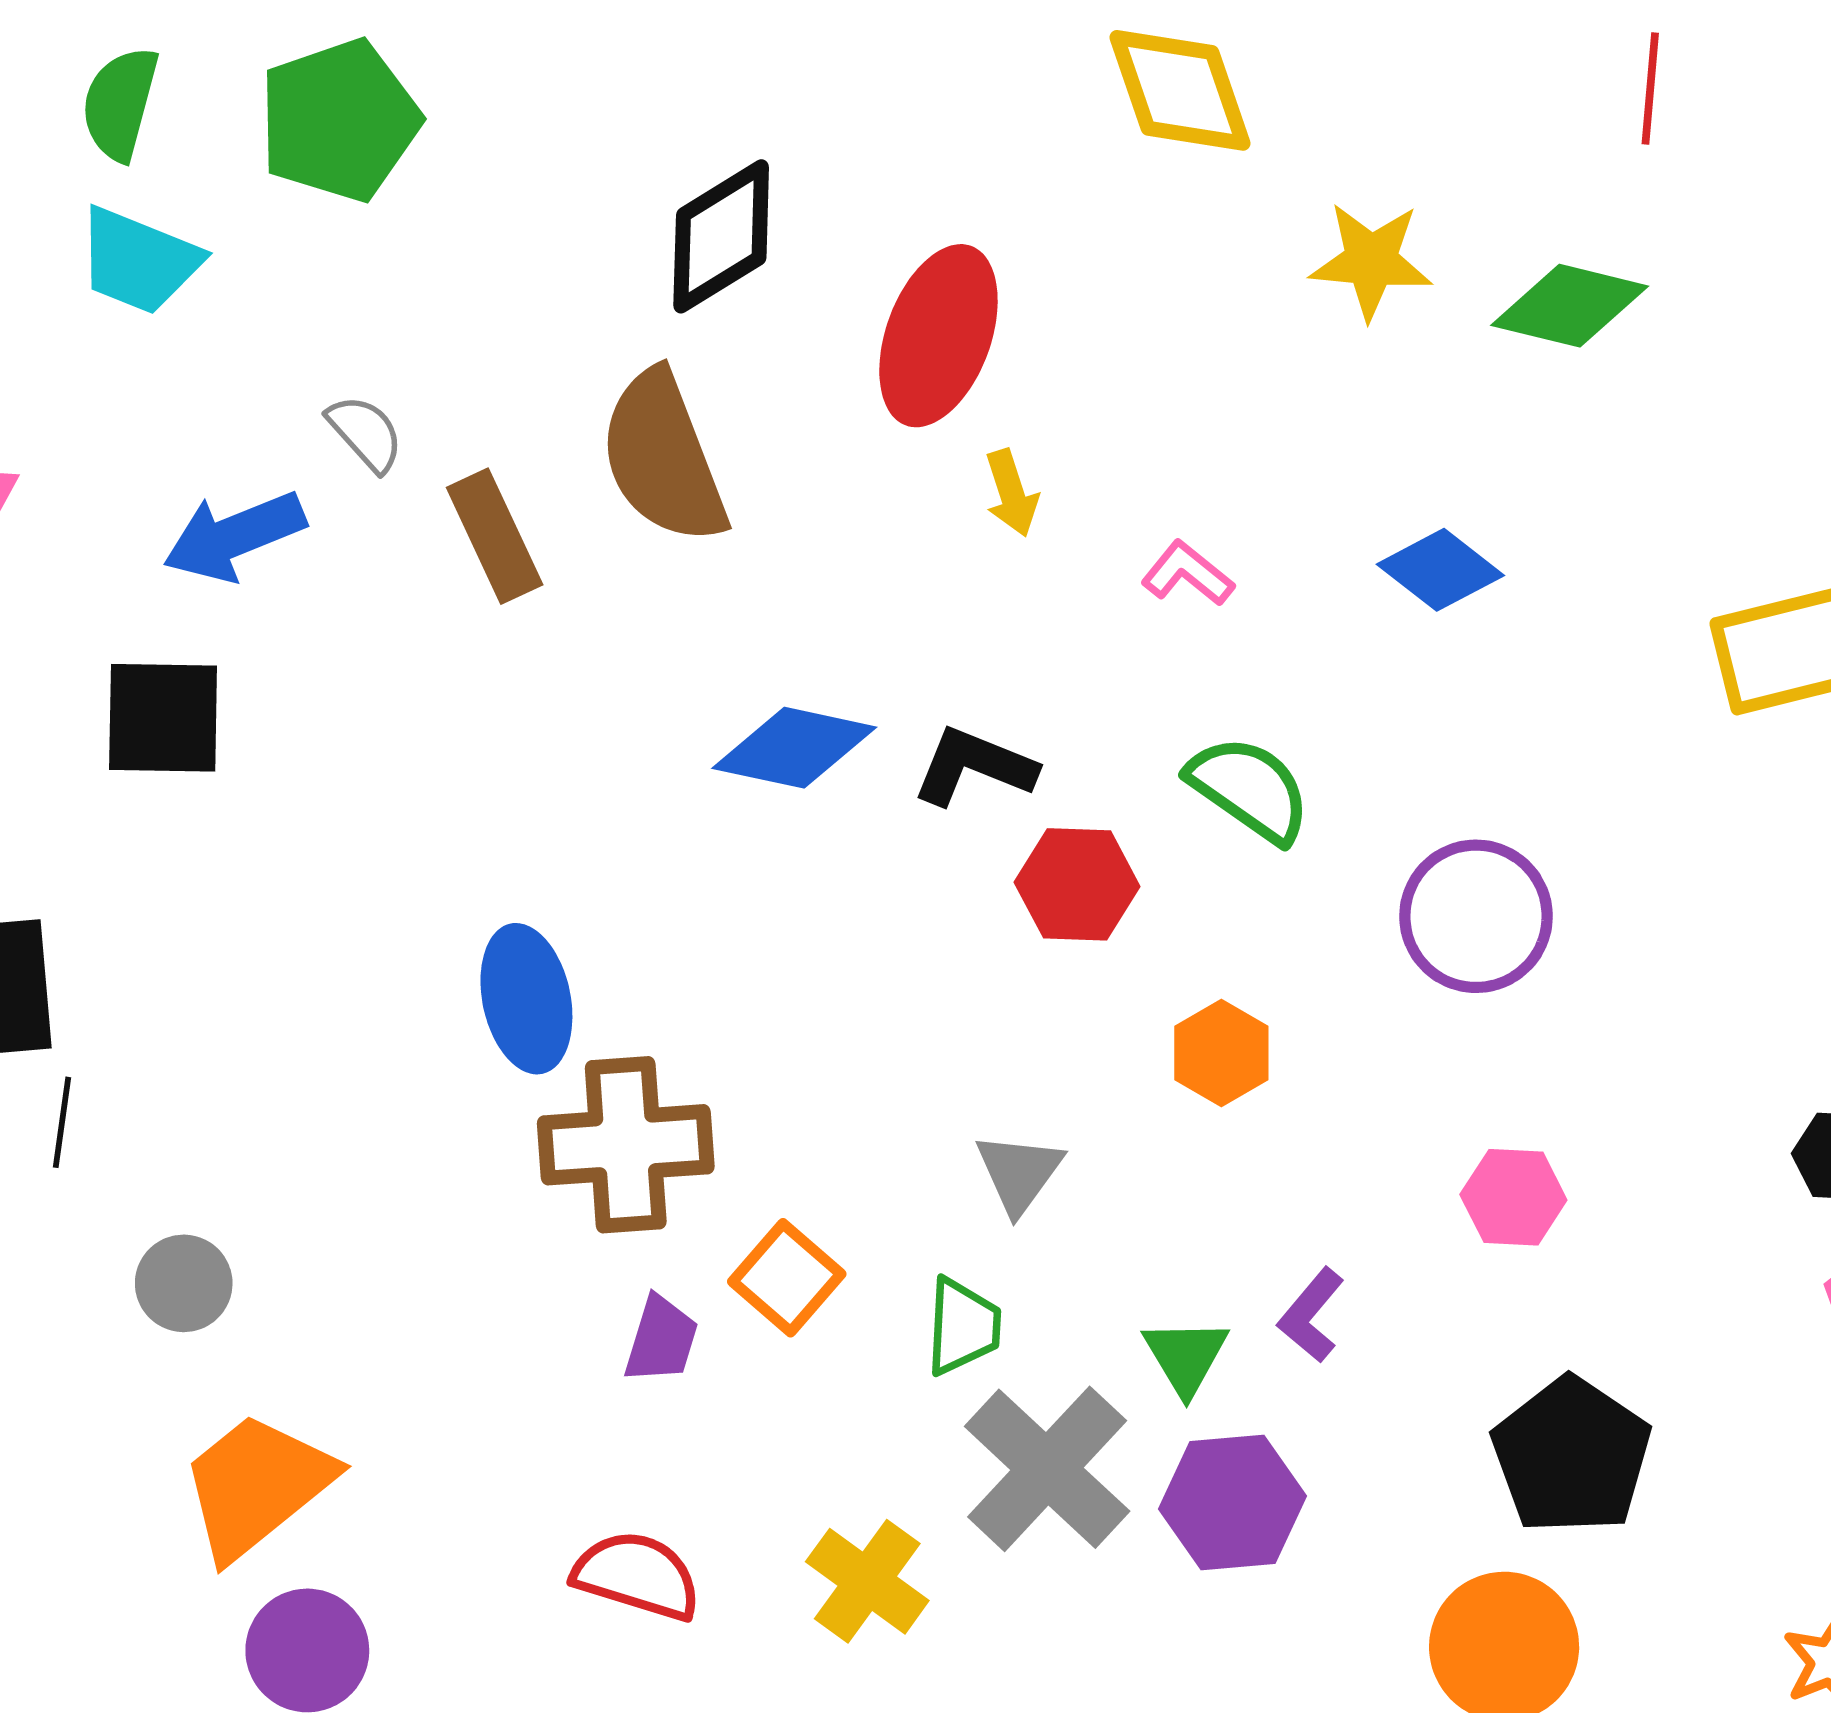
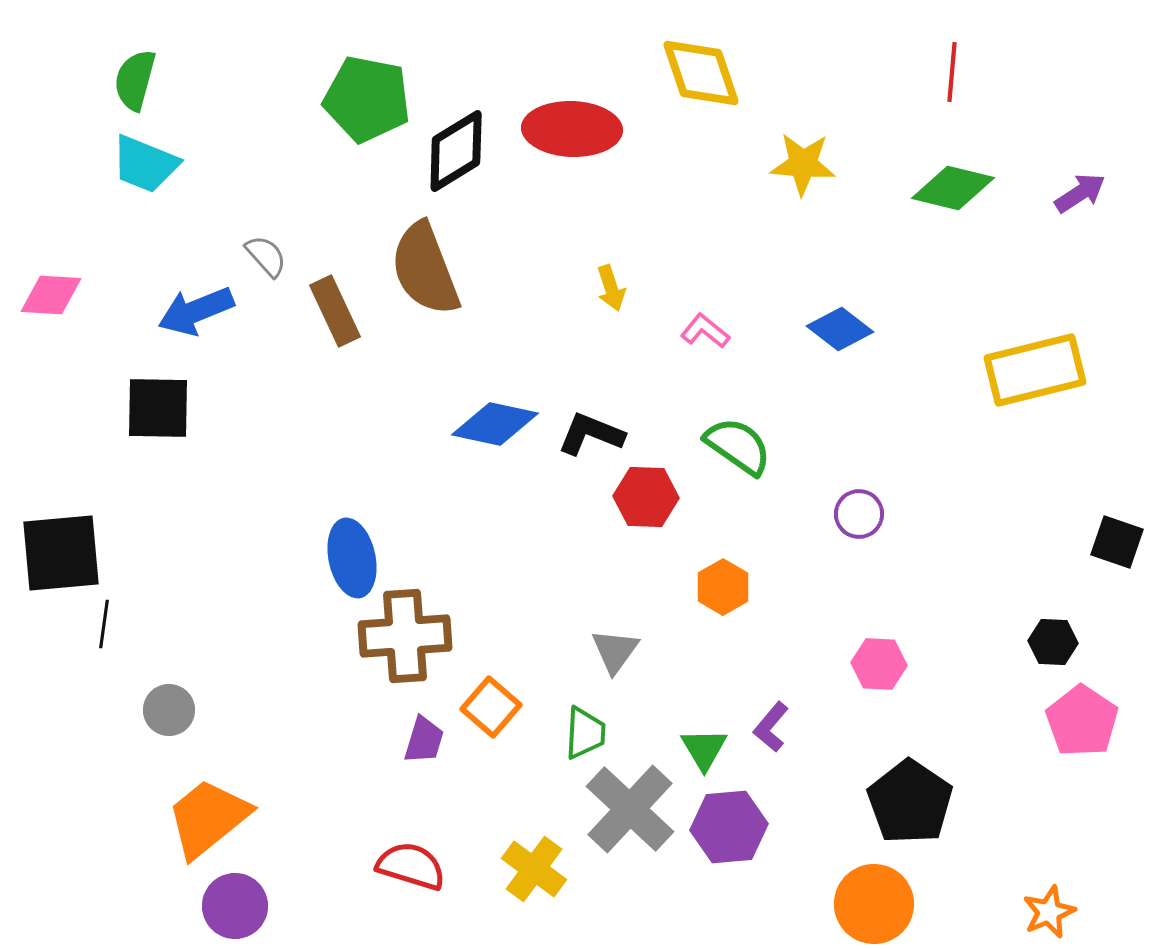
green pentagon: (339, 120) -> (367, 99), moved, turned 30
green diamond: (1570, 306) -> (953, 188), moved
red ellipse: (938, 336) -> (572, 129), moved, turned 72
purple circle: (1476, 916) -> (859, 514), size x0.6

